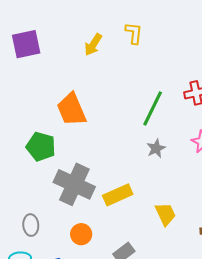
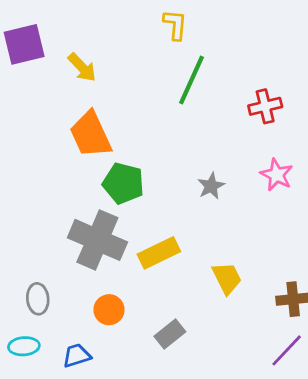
yellow arrow: (93, 45) -> (82, 67), moved, turned -75
green line: (153, 108) -> (191, 80), moved
green pentagon: (41, 147) -> (123, 183), moved

